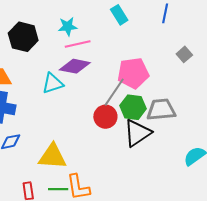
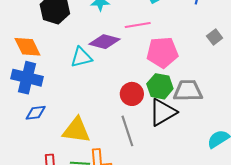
pink line: (78, 44) -> (138, 25), moved
gray line: (114, 92) -> (127, 131), moved, turned -56

